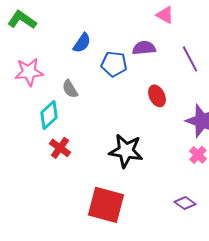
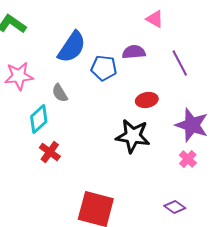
blue semicircle: (82, 43) -> (72, 47), size x1.6
red ellipse: (157, 96) -> (147, 100), turned -75
black star: (126, 151) -> (133, 136), moved

